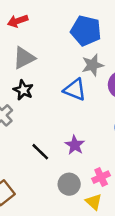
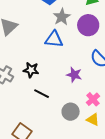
black star: (23, 90) -> (31, 70), moved
purple star: (75, 145) -> (74, 75), moved

